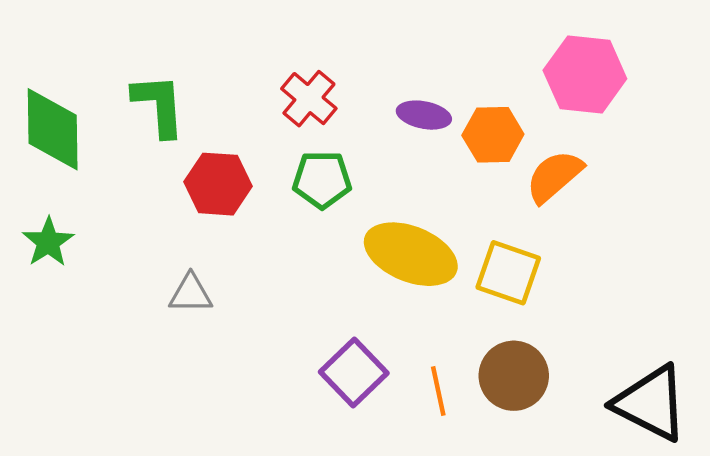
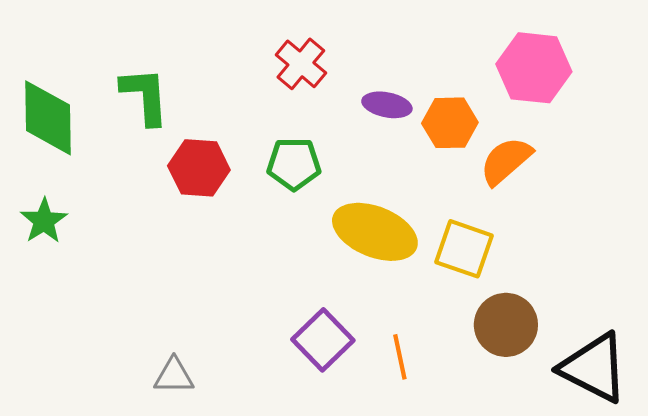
red cross: (309, 99) -> (301, 64), moved
gray triangle: (191, 294) -> (174, 376), moved
brown circle: (514, 376) -> (506, 325), moved

